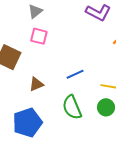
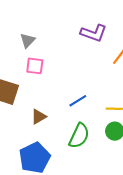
green semicircle: (72, 107) -> (79, 136), turned -125

